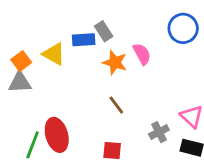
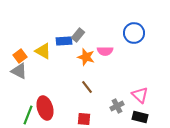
gray rectangle: (104, 31) -> (78, 35), turned 72
pink semicircle: (142, 54) -> (105, 51), turned 119
gray triangle: (20, 82) -> (19, 71), turned 30

